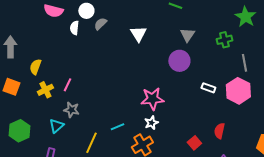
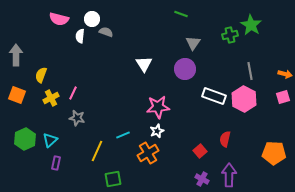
gray semicircle: (100, 24) -> (106, 32), turned 64
white triangle: (138, 34) -> (144, 64), moved
green cross: (224, 40) -> (230, 35), moved
white rectangle: (208, 88) -> (214, 96), size x1.6
cyan triangle: (56, 126) -> (50, 140), moved

